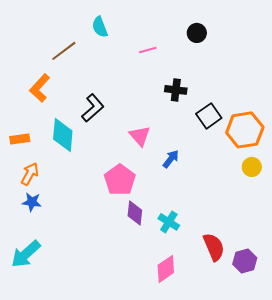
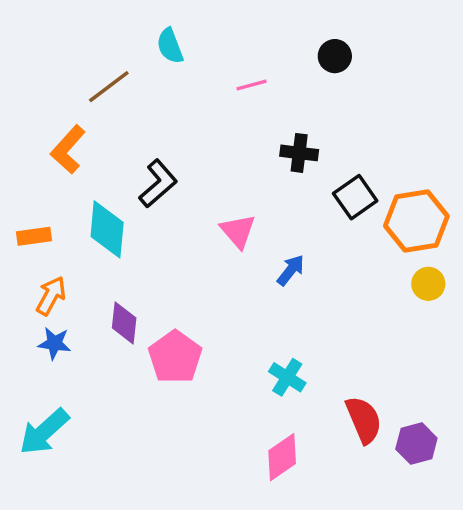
pink pentagon: (120, 180) -> (175, 357), moved
purple diamond: (135, 213) -> (124, 323), moved

